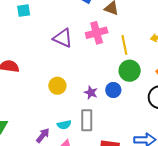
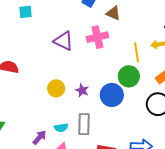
yellow line: (124, 45) -> (137, 52), moved
blue circle: (113, 90) -> (112, 95), size x1.5
purple star: (91, 93) -> (82, 90), moved

